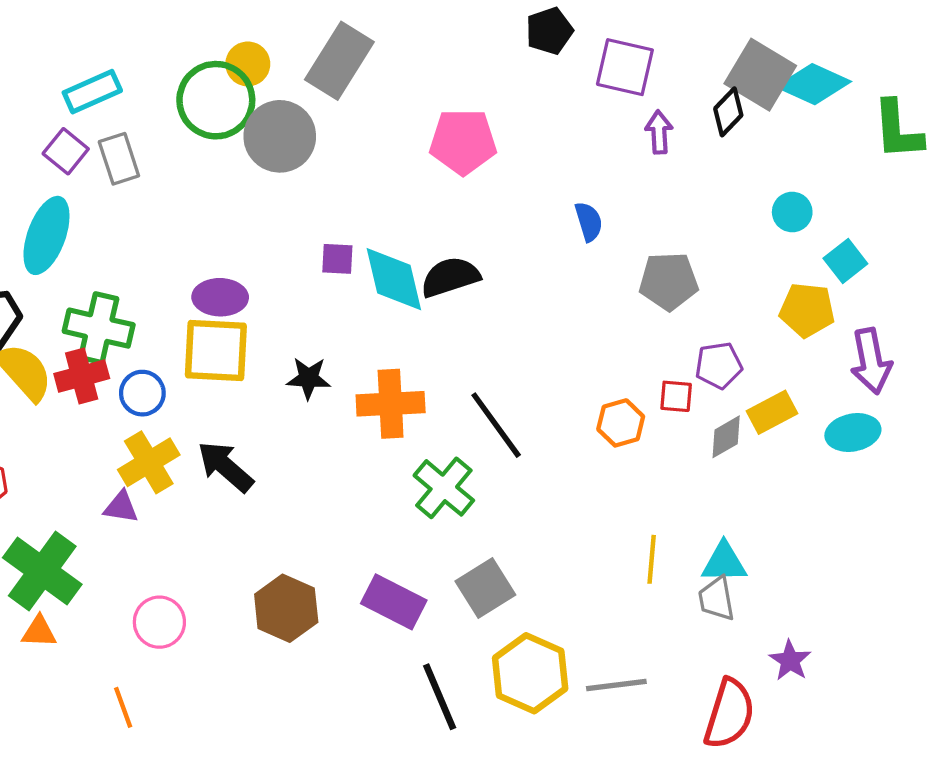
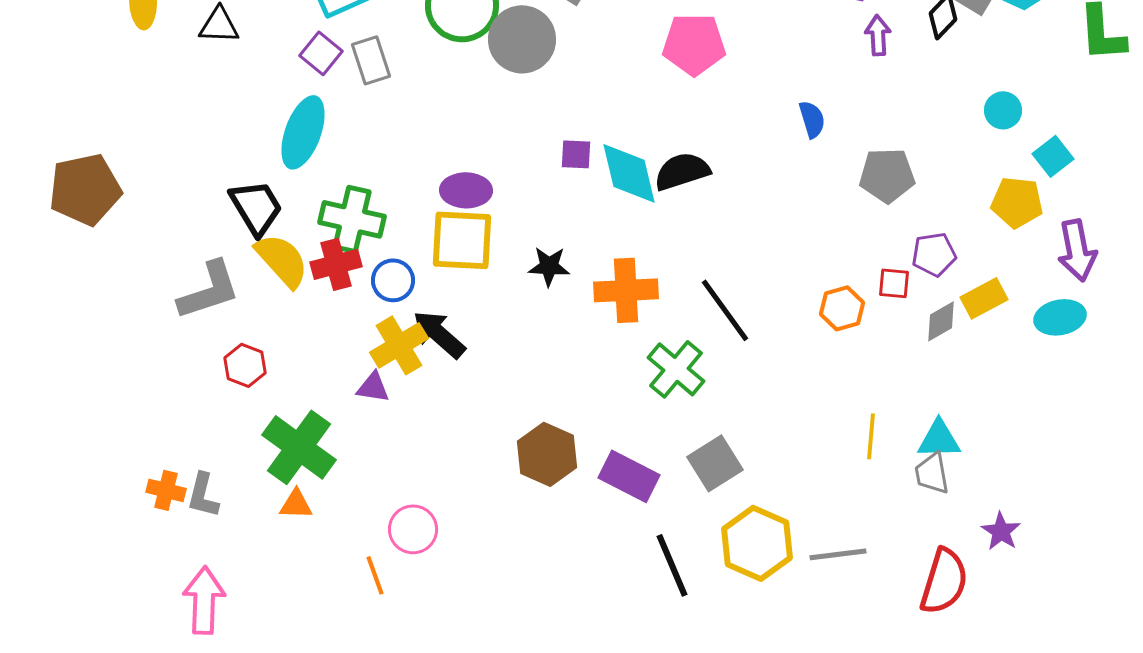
black arrow: (225, 467) -> (439, 334), moved
brown hexagon: (286, 608) -> (547, 454), moved
pink circle: (159, 622) -> (413, 529), moved

